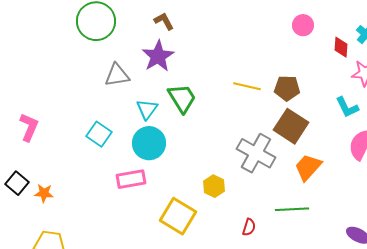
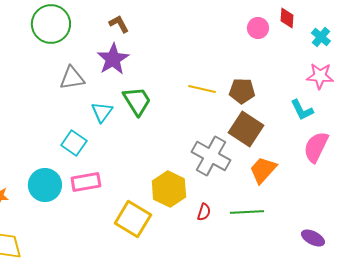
red diamond: (341, 47) -> (287, 18), moved
cyan square: (99, 134) -> (74, 143), moved
cyan circle: (149, 143) -> (45, 185), moved
yellow hexagon: (214, 186) -> (169, 189), size x1.6
red semicircle: (249, 227) -> (204, 212), moved

